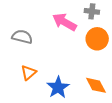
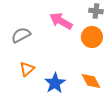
gray cross: (92, 11) -> (96, 11), moved
gray semicircle: (22, 37) -> (21, 35), turned -42

